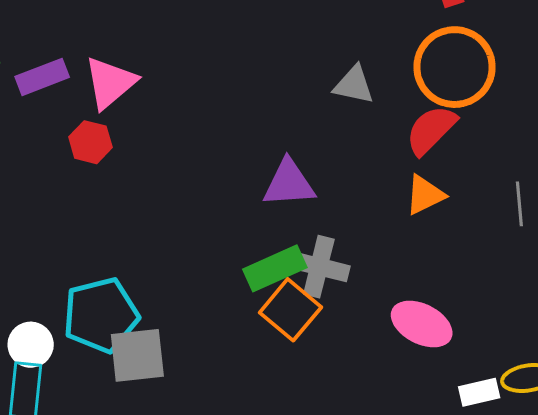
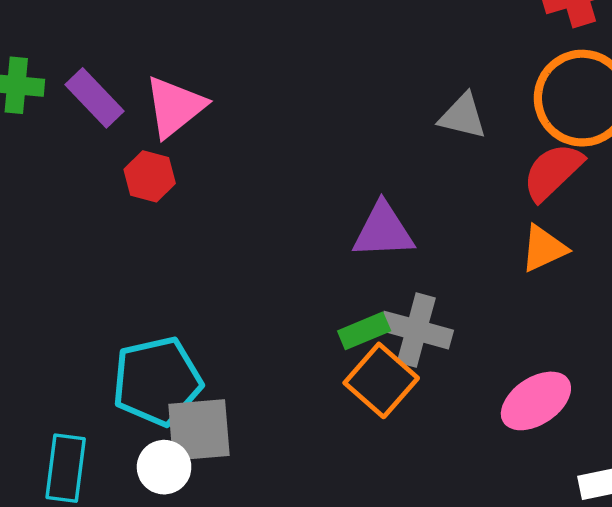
purple rectangle: (42, 77) -> (95, 98), turned 66
green rectangle: (275, 268) -> (364, 331), size x0.7
pink ellipse: (422, 324) -> (536, 401), turned -62
white circle: (31, 345) -> (164, 467), moved

